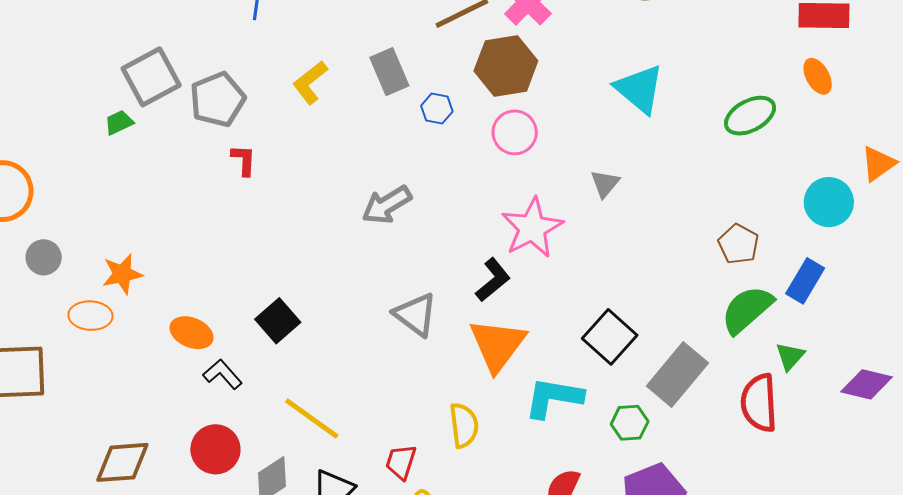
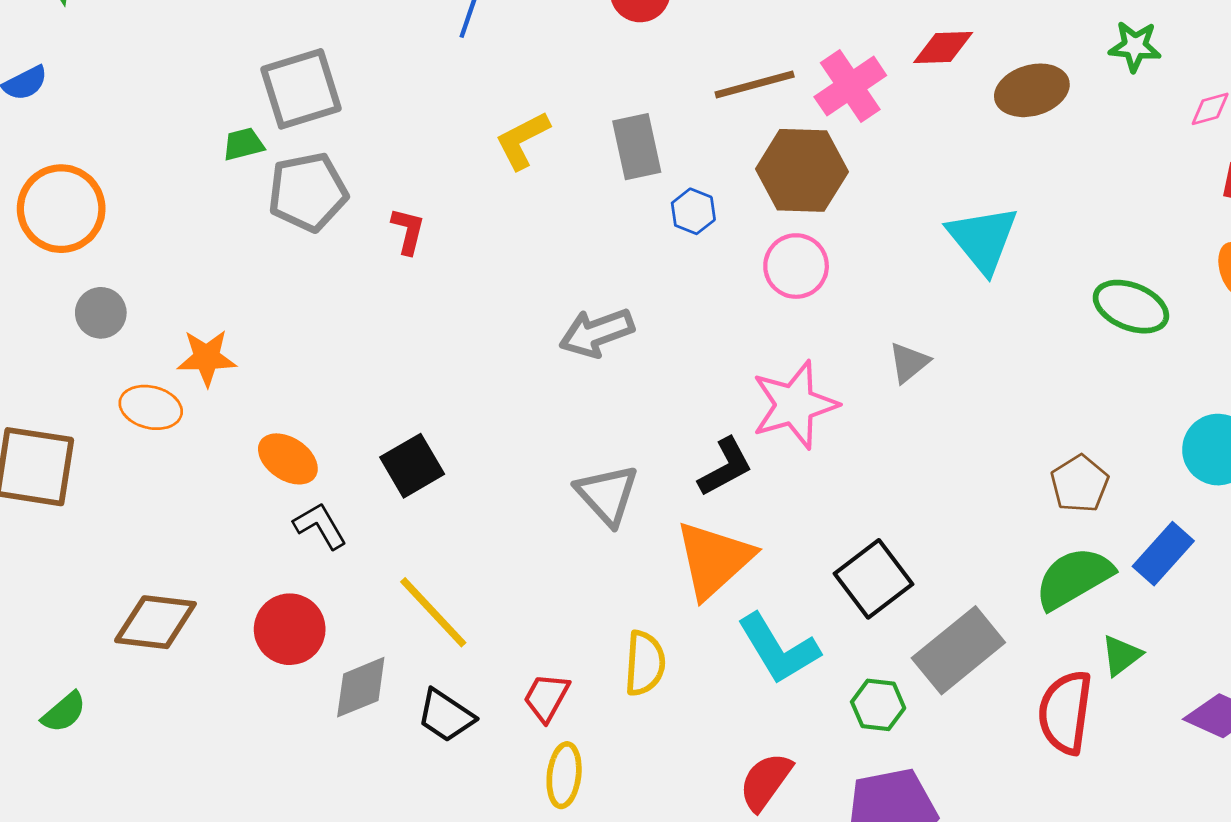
gray pentagon: (218, 99) -> (308, 192), moved
green ellipse: (750, 116) -> (1131, 307), turned 39
cyan L-shape: (554, 398) -> (778, 649), turned -142

